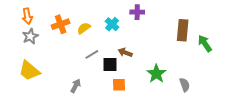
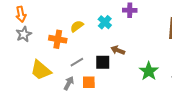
orange cross: (61, 24) -> (58, 39), moved, turned 30
gray line: (92, 54) -> (77, 62), moved
yellow trapezoid: (29, 71) -> (41, 70), moved
orange square: (119, 85) -> (89, 82), moved

